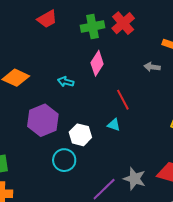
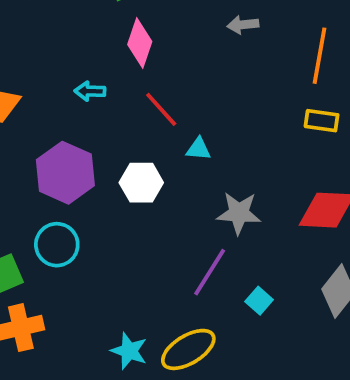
red line: (123, 100) -> (161, 109), moved
cyan circle: (64, 160) -> (57, 245), moved
gray star: (135, 179) -> (239, 213), moved

